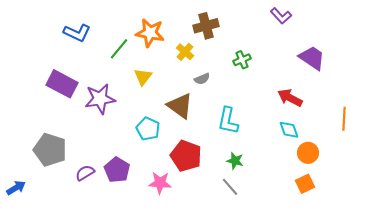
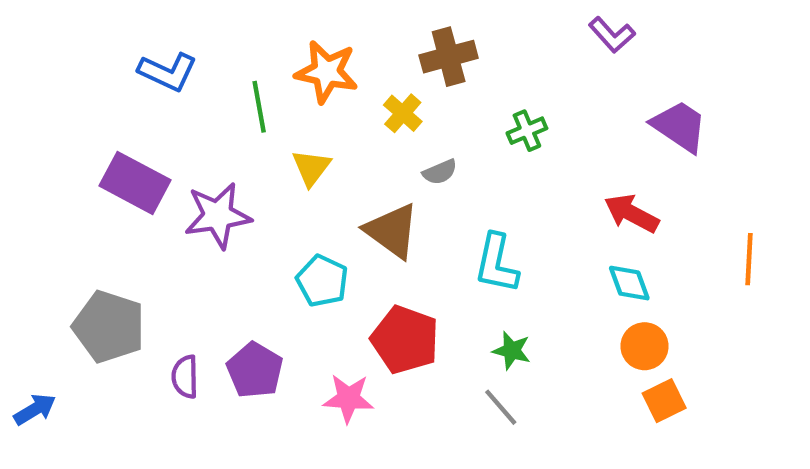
green line: (119, 49) -> (259, 107), turned -50
orange circle: (308, 153) -> (645, 346), moved
purple semicircle: (85, 173) -> (185, 377), turned -60

